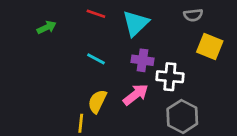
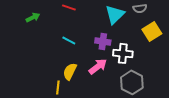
cyan triangle: (136, 23) -> (115, 14), moved
yellow square: (210, 47) -> (152, 31), turned 36

